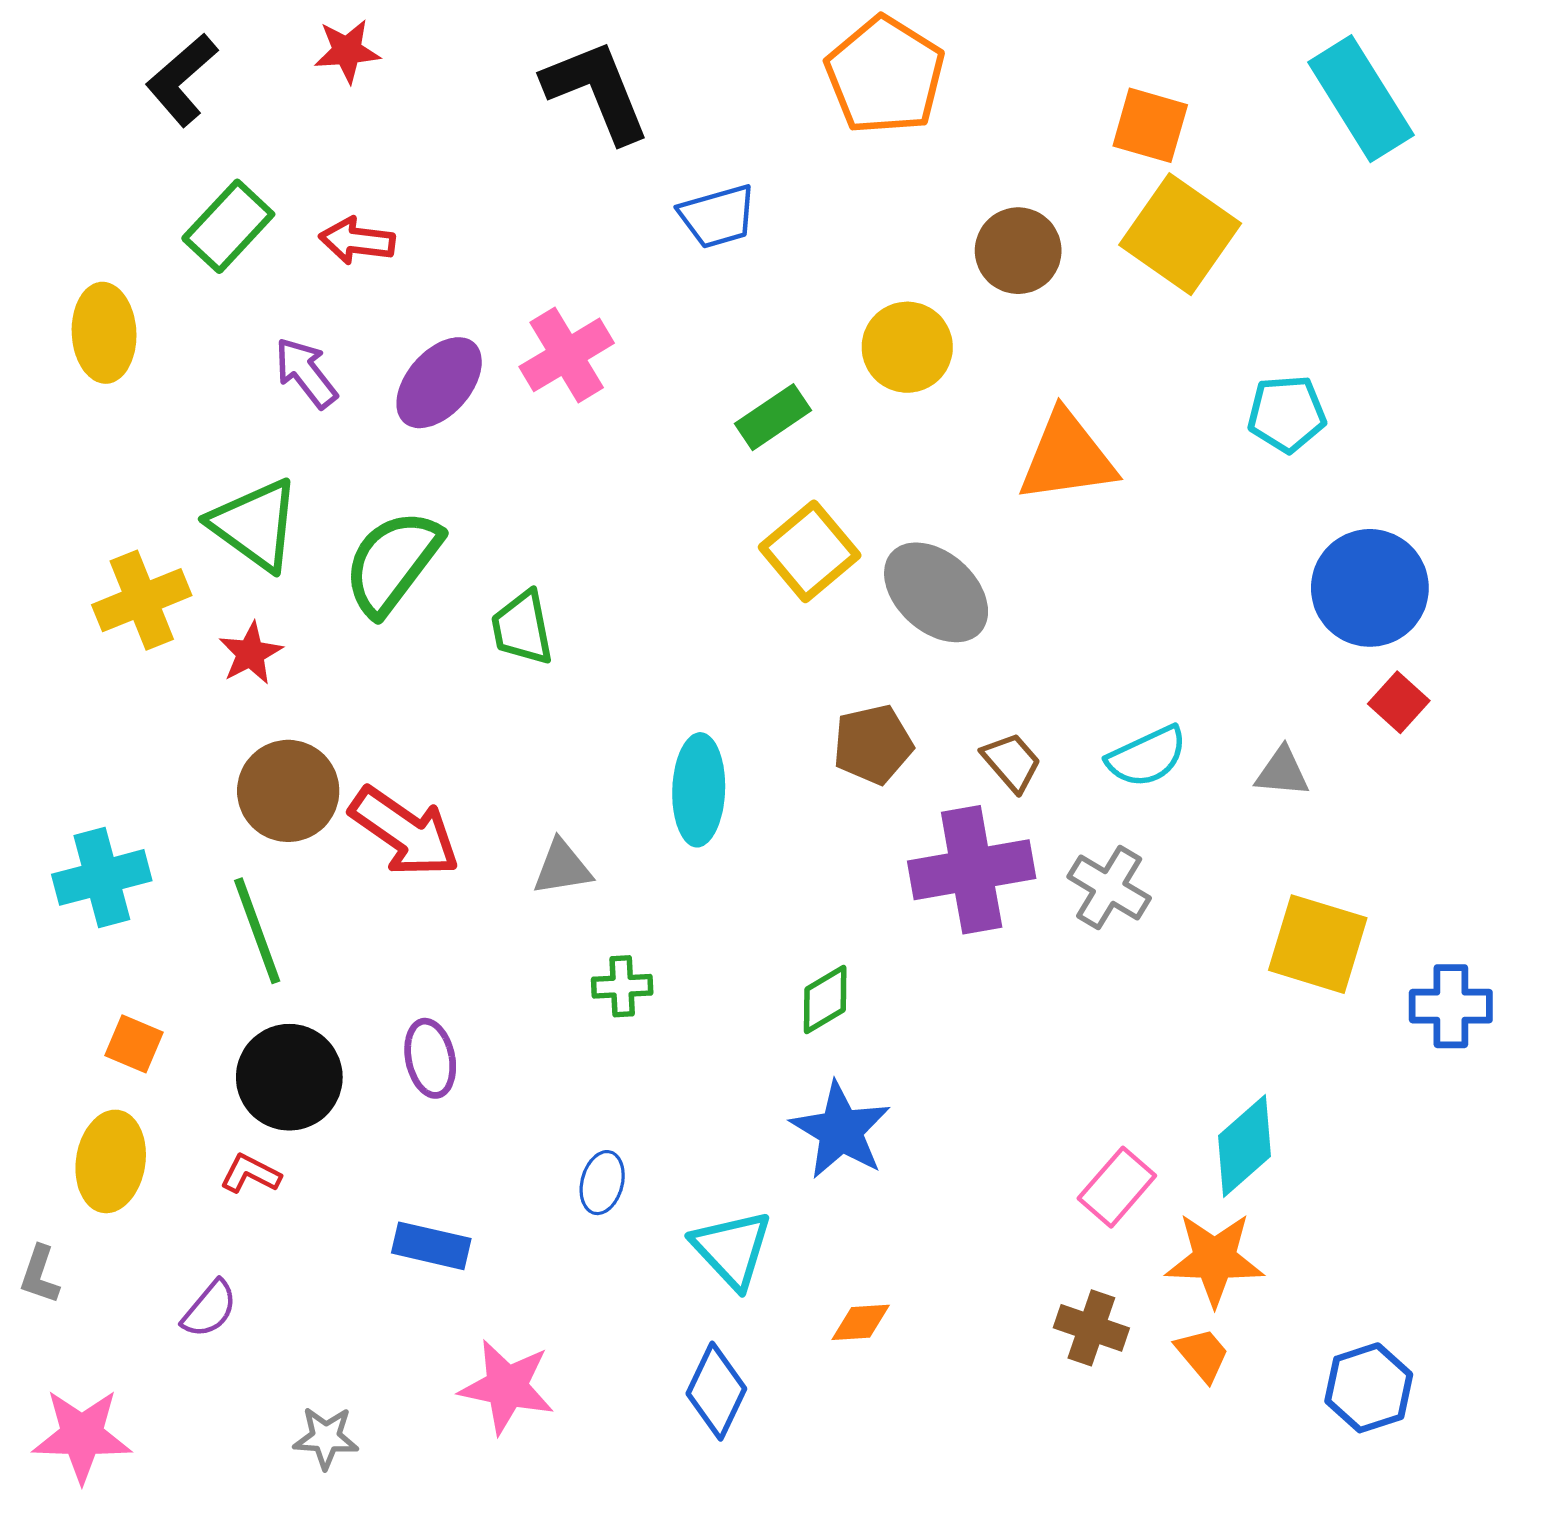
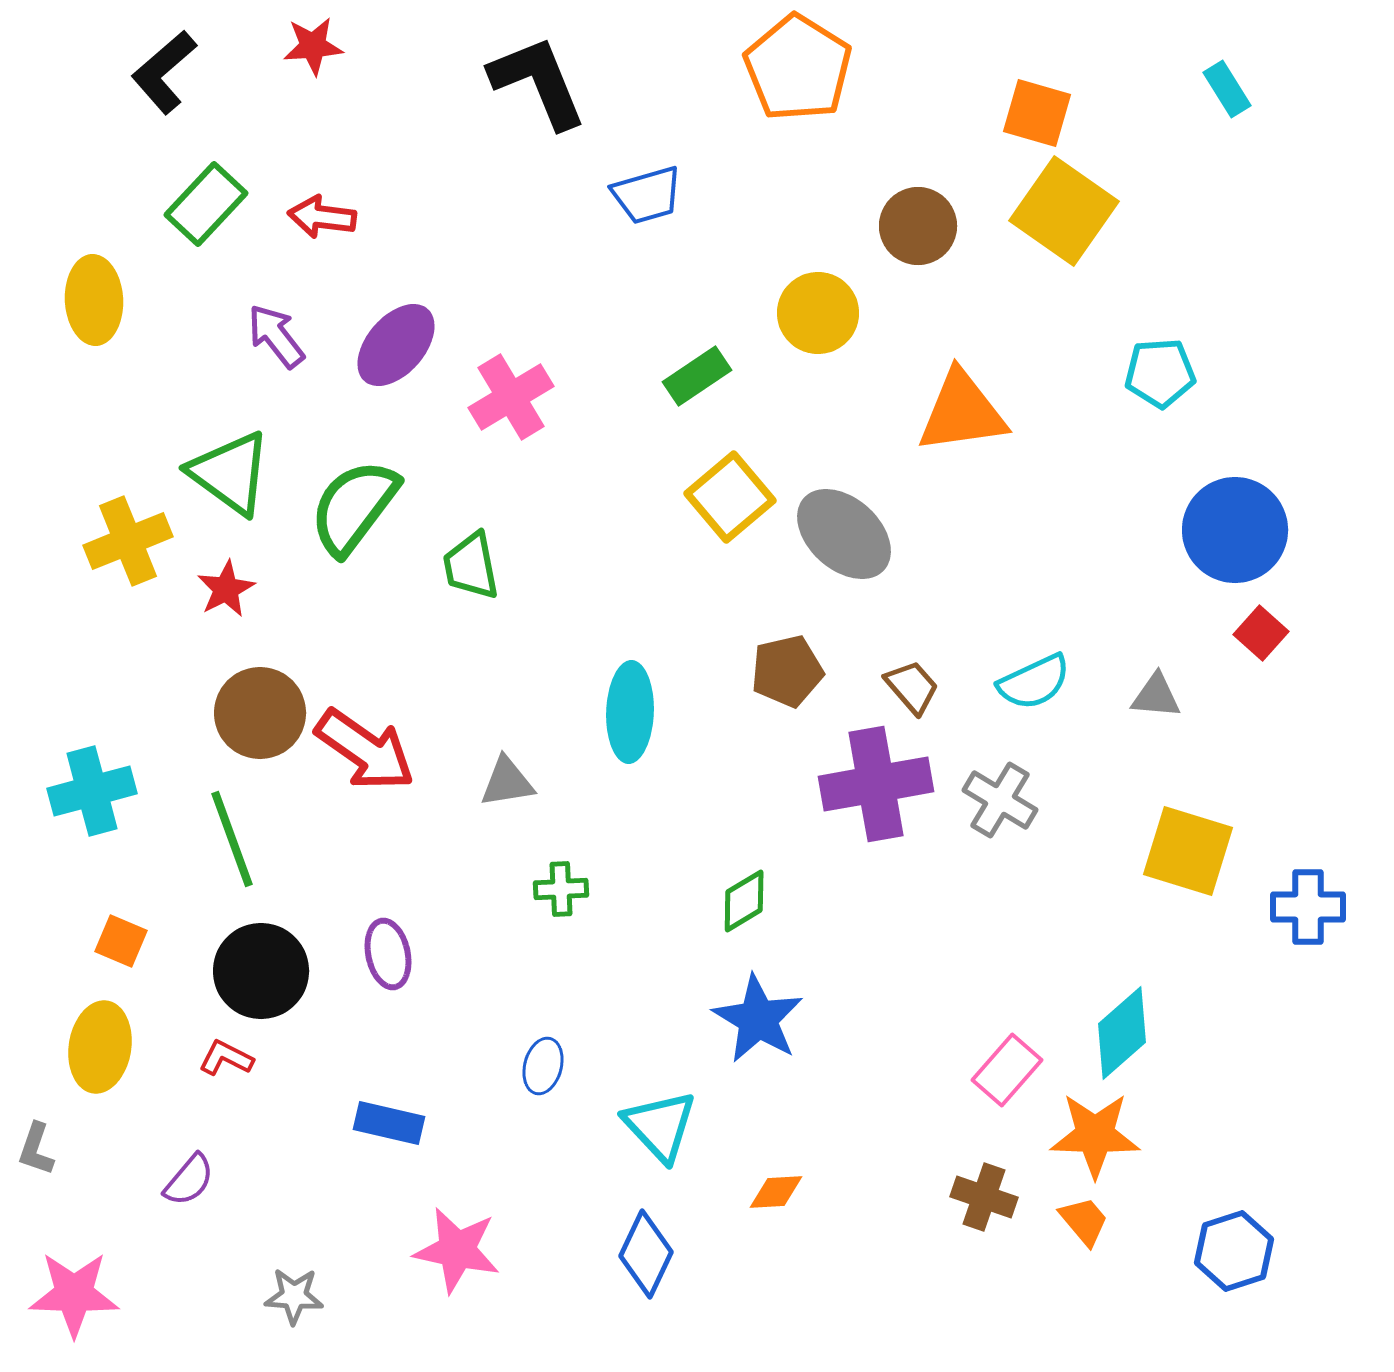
cyan rectangle: (1361, 99) -> (1227, 89), size x0.5
pink cross: (567, 355) -> (511, 397), moved

